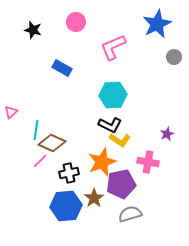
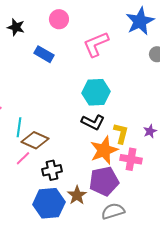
blue rectangle: (62, 68) -> (44, 54), moved
yellow L-shape: (120, 140) -> (121, 133), moved, turned -110
orange star: (102, 162) -> (104, 150), moved

